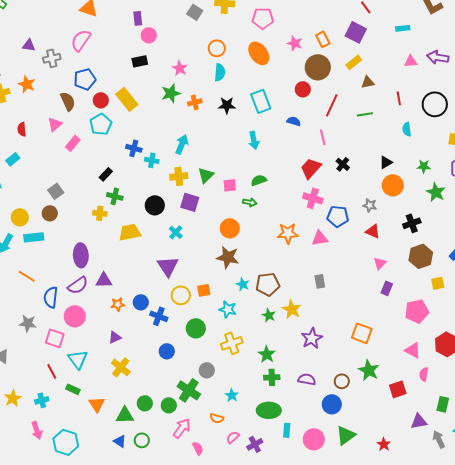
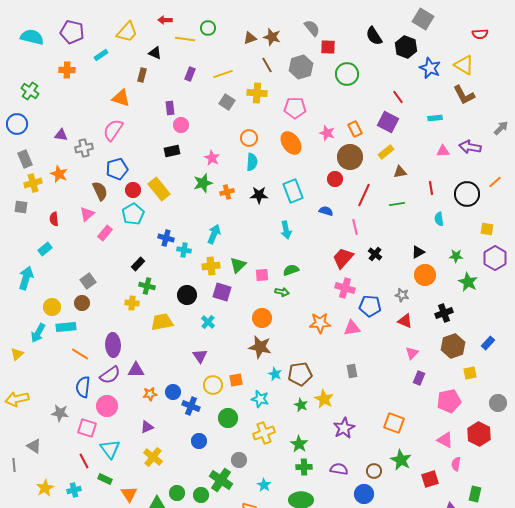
purple triangle: (168, 266) -> (200, 356), size x0.7
orange line: (27, 276) -> (80, 354), moved

